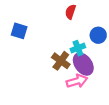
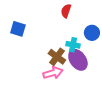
cyan cross: (78, 48) -> (73, 45), turned 32
pink arrow: (77, 81) -> (53, 73), moved

